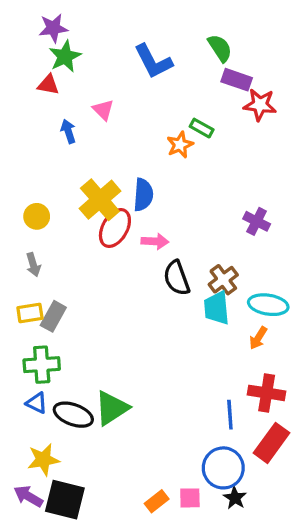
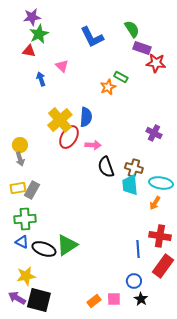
yellow circle: (37, 216) -> (20, 145), moved
brown cross: (223, 280) -> (134, 168), turned -36
blue circle: (223, 468) -> (134, 281), size x0.6

